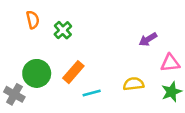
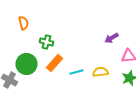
green cross: (63, 30) -> (46, 42), moved, turned -32
cyan line: (92, 93) -> (76, 72), moved

